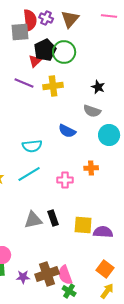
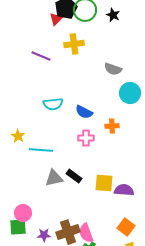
purple line: (24, 83) -> (41, 56), moved
black star: (98, 87) -> (113, 15), moved
blue semicircle: (67, 131) -> (84, 112), moved
cyan line: (29, 174) -> (41, 150), moved, turned 35
black rectangle: (53, 218) -> (74, 176), turned -35

